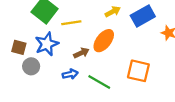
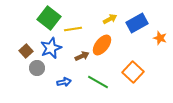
brown square: (19, 47) -> (26, 51), turned 32
orange square: (138, 71) -> (133, 72), turned 30
blue arrow: (70, 74) -> (64, 82), moved

